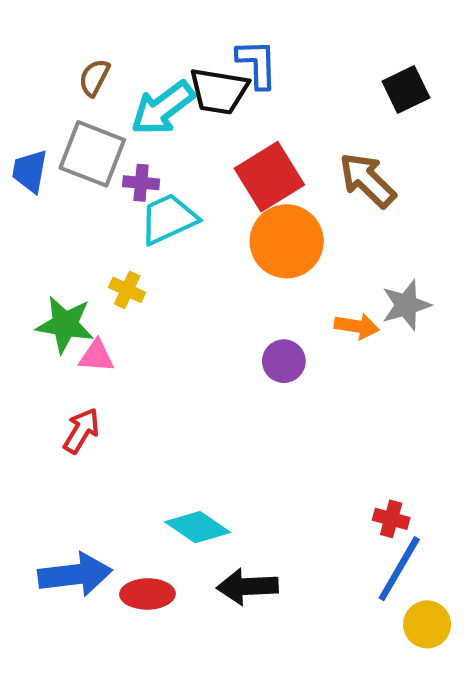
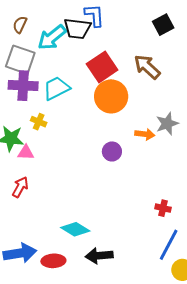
purple cross: (141, 183) -> (23, 86), moved, size x1.8
red cross: (391, 519) -> (163, 208), moved

